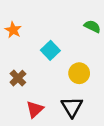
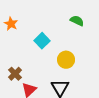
brown cross: (18, 78) -> (15, 74), moved

